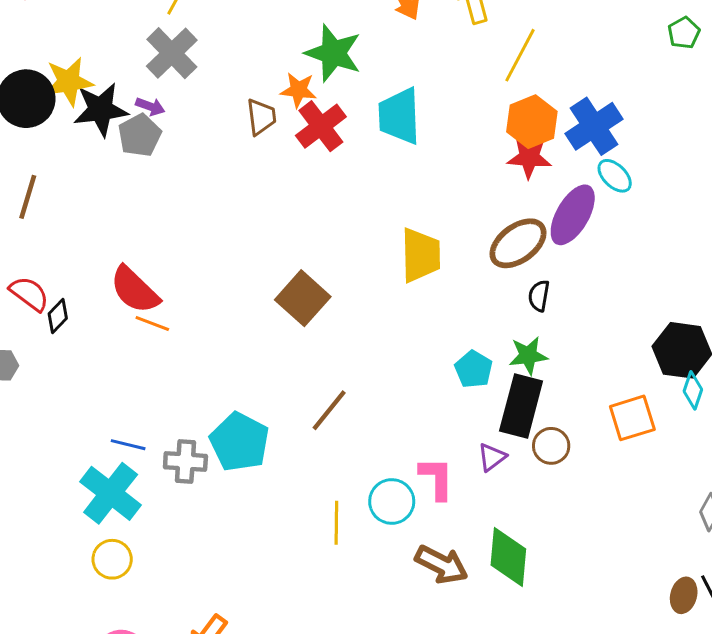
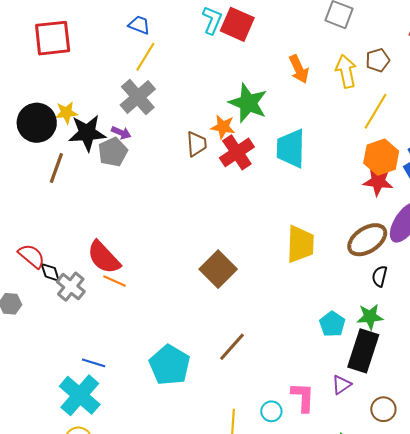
yellow star: (69, 82) -> (66, 113), size x0.7
brown line: (28, 197) -> (56, 168), moved
black diamond: (58, 316) -> (50, 272), turned -65
brown circle: (551, 446) -> (383, 409), moved
gray cross: (185, 462) -> (71, 287), moved, turned 32
cyan circle: (392, 501) -> (271, 411), size x0.7

